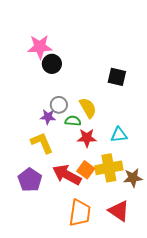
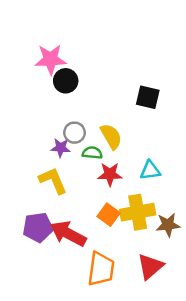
red arrow: (67, 175) -> (68, 234), moved
purple pentagon: (30, 180) -> (38, 227), turned 30
red triangle: (119, 211) -> (150, 266), turned 45

